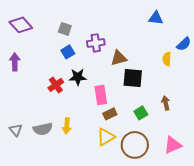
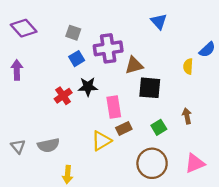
blue triangle: (156, 18) -> (159, 21), moved, turned 42
purple cross: (96, 43) -> (108, 48), size x1.4
yellow arrow: (67, 126) -> (68, 175), moved
yellow triangle: (106, 137) -> (101, 141), moved

